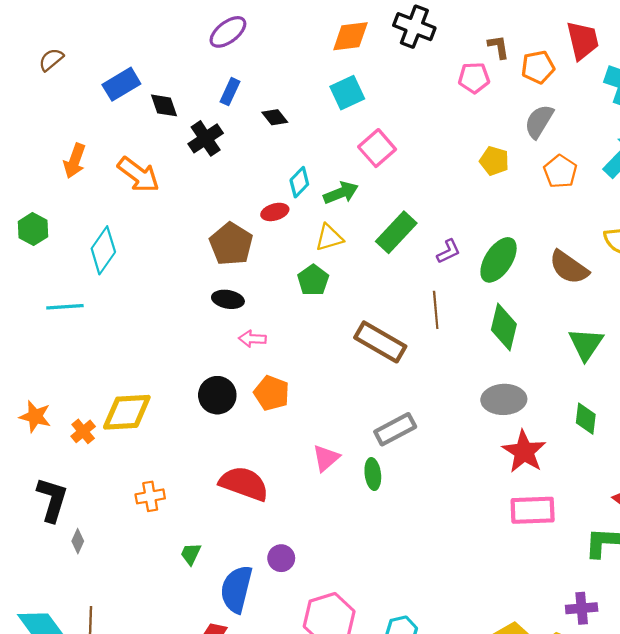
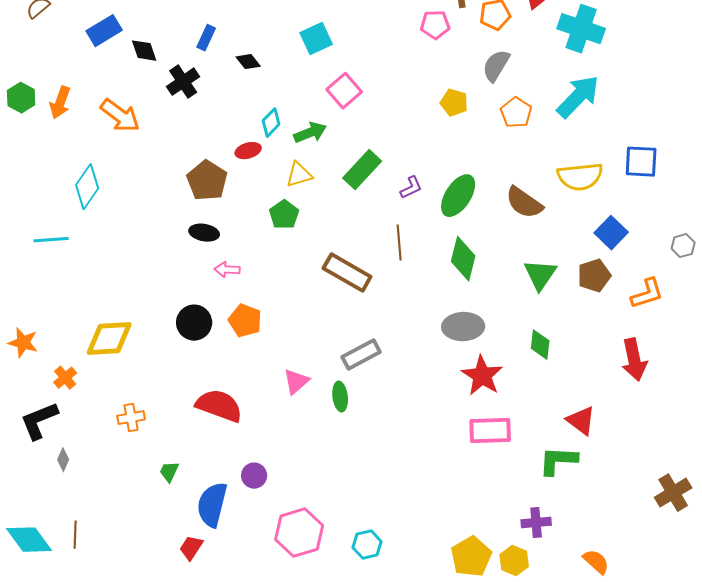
green hexagon: (33, 229) -> (21, 98), moved
orange cross: (83, 431) -> (65, 378), moved
black L-shape: (52, 500) -> (39, 421), turned -129

